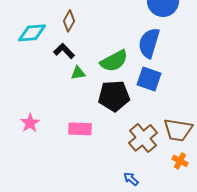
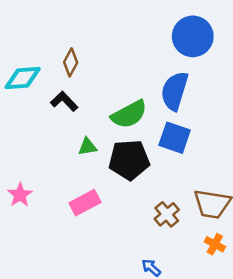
green triangle: (78, 73) -> (88, 147), moved
pink rectangle: (80, 129) -> (85, 203), turned -30
brown cross: (143, 138) -> (167, 214), size x0.7

